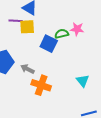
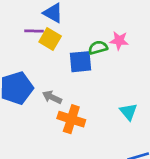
yellow square: (27, 27) -> (50, 39), turned 35
blue square: (49, 44) -> (80, 62), turned -30

